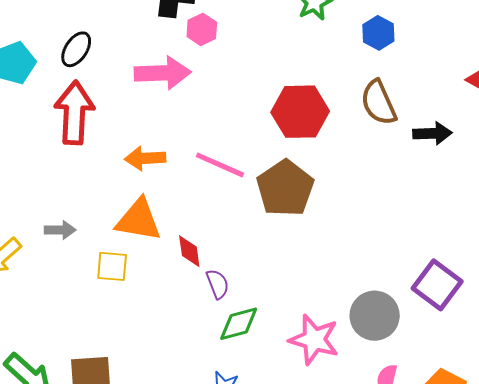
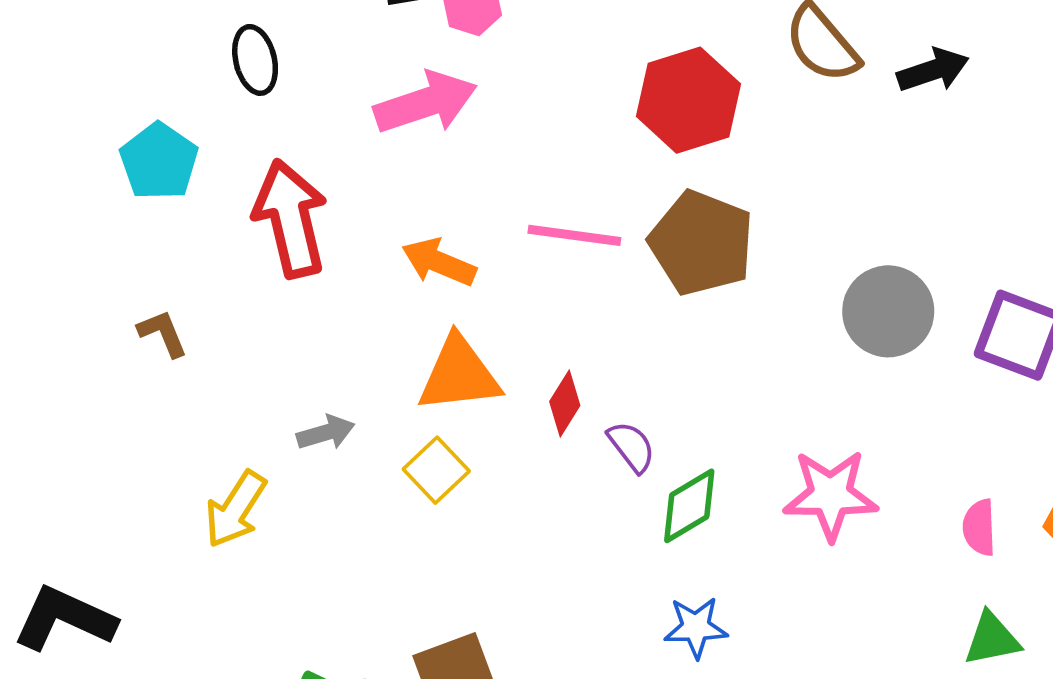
black ellipse: (76, 49) -> (255, 60), moved, turned -30
orange arrow: (145, 158) -> (439, 262), turned 42
red diamond: (189, 251) -> (565, 403), turned 56
yellow square: (112, 266) -> (436, 470), turned -32
gray circle: (375, 316) -> (888, 311), moved

